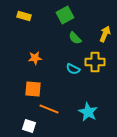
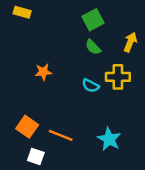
green square: (65, 15) -> (93, 20), moved
yellow rectangle: (24, 16) -> (22, 12), moved
orange square: (33, 89) -> (27, 127), moved, turned 30

